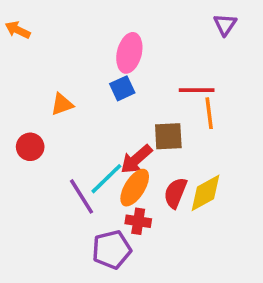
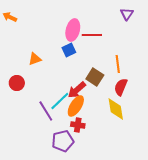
red line: (197, 90) -> (92, 35), moved
brown square: (168, 136) -> (95, 77), turned 36
red semicircle: (175, 193) -> (121, 87), moved
yellow diamond: (206, 193) -> (116, 109), turned -70

